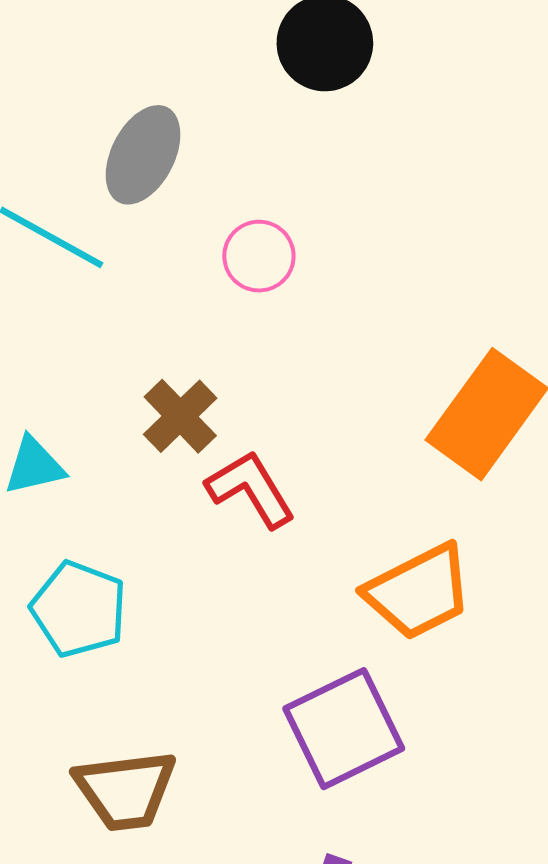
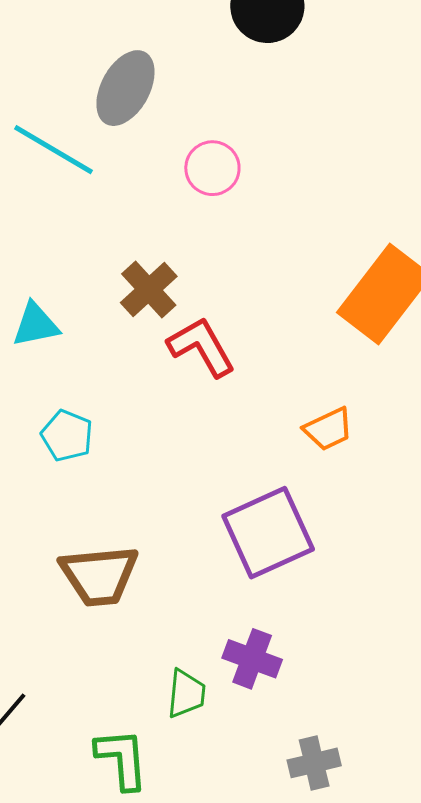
orange trapezoid: (419, 592) -> (328, 429), size x0.6
cyan pentagon: (79, 609) -> (67, 436), size x0.7

